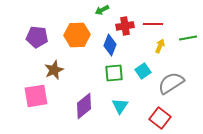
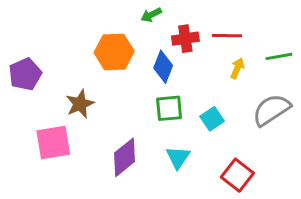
purple pentagon: (37, 37) -> (25, 74), moved, turned -30
cyan square: (143, 71) -> (212, 119), moved
gray semicircle: (171, 83) -> (271, 110), moved

